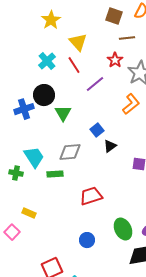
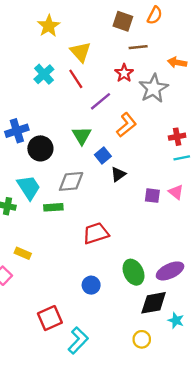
black circle: (44, 95) -> (40, 148), moved
orange L-shape: (131, 104) -> (126, 125), moved
green triangle: (63, 113) -> (82, 135), moved

